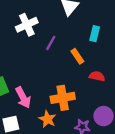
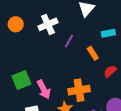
cyan rectangle: (95, 34) -> (108, 33), turned 64
red semicircle: (97, 76) -> (110, 71), turned -56

